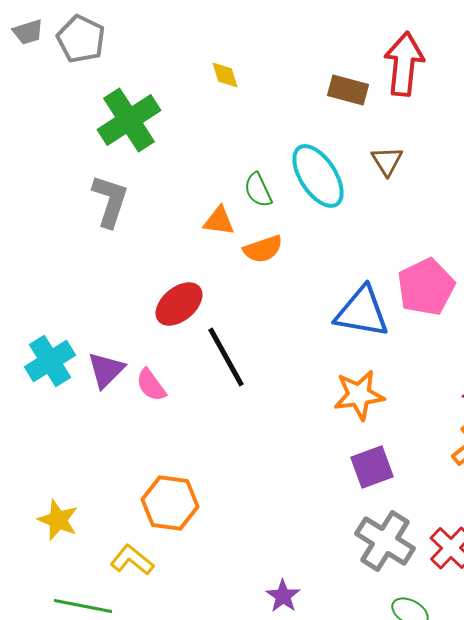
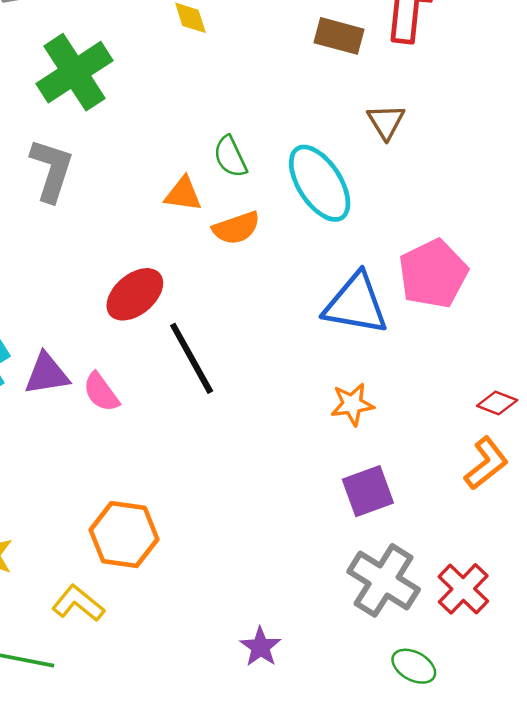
cyan ellipse: (318, 176) -> (320, 183), moved
purple triangle: (106, 370) -> (47, 374), turned 36
orange star: (359, 395) -> (352, 404), size x0.7

